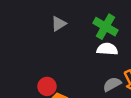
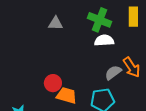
gray triangle: (59, 24) -> (56, 23), turned 42

